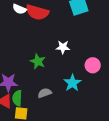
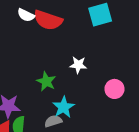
cyan star: (72, 83) -> (64, 107), moved

